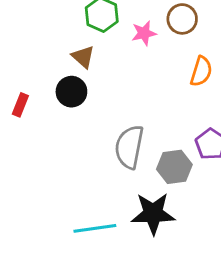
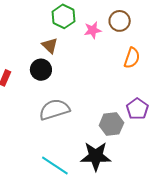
gray semicircle: (129, 147) -> (54, 110), moved, turned 60
cyan line: (95, 228) -> (55, 166), turned 40

